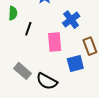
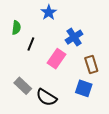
pink rectangle: (55, 42) -> (56, 59), turned 36
blue square: (75, 63) -> (84, 88), moved, turned 30

